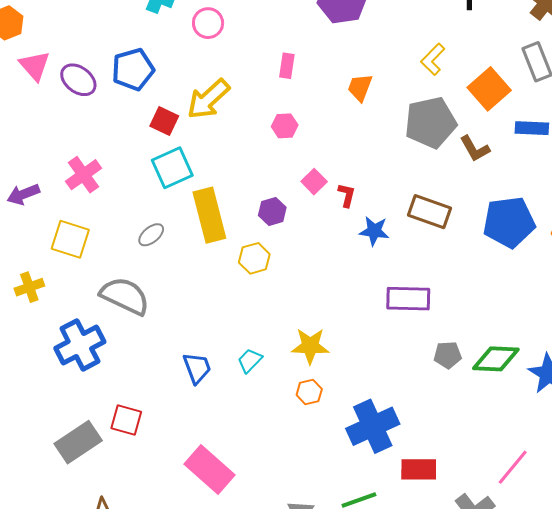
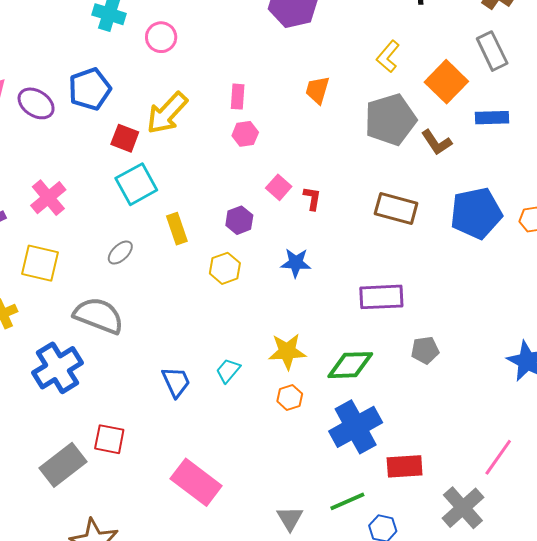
pink rectangle: (287, 66) -> (238, 97), moved
yellow rectangle: (209, 215) -> (177, 229), size x0.6
blue star: (374, 231) -> (296, 263), moved
green diamond: (496, 359) -> (350, 365), moved

